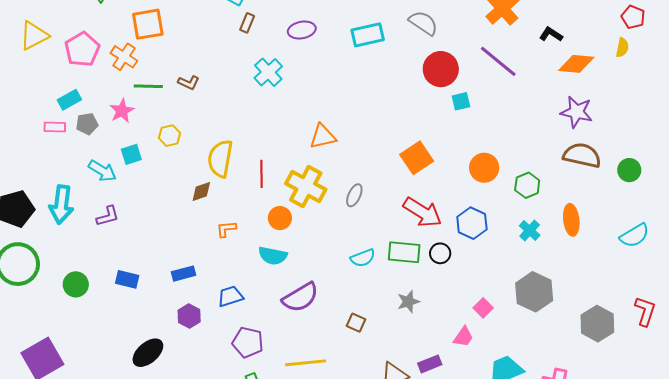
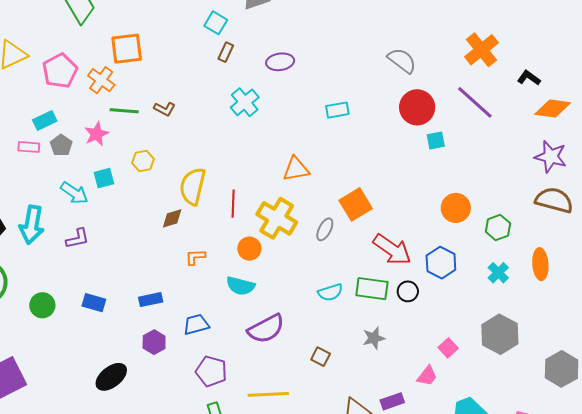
cyan rectangle: (368, 35) -> (337, 110), moved, size x0.7
gray pentagon: (87, 124) -> (61, 145), turned -30
orange square: (417, 158) -> (356, 204), moved

